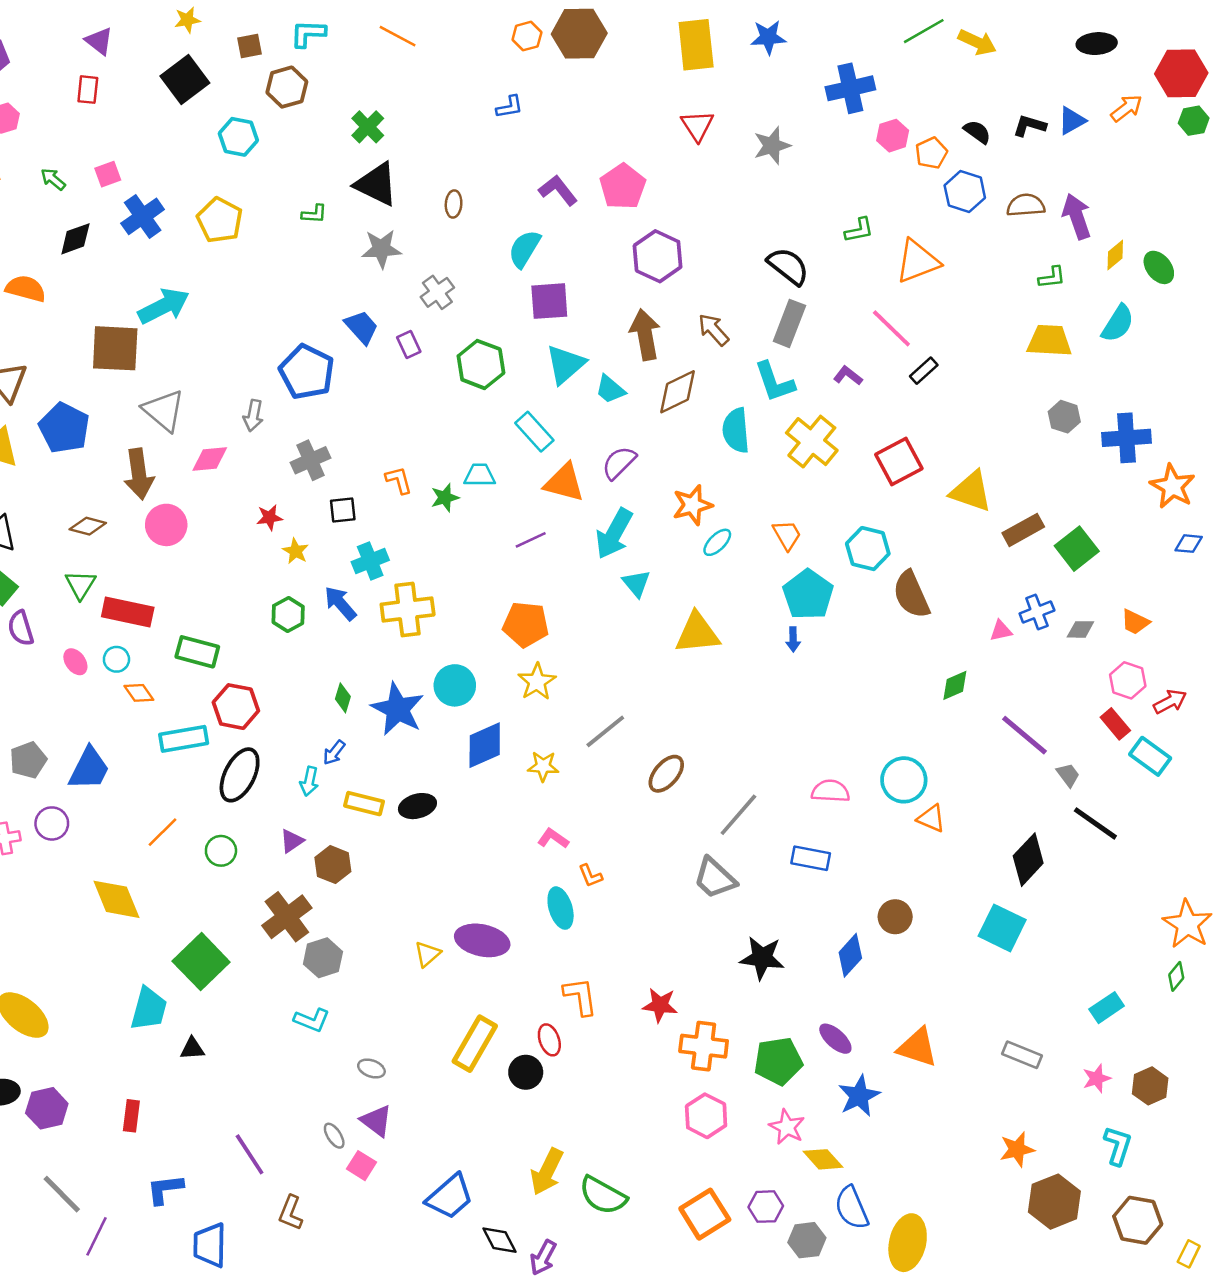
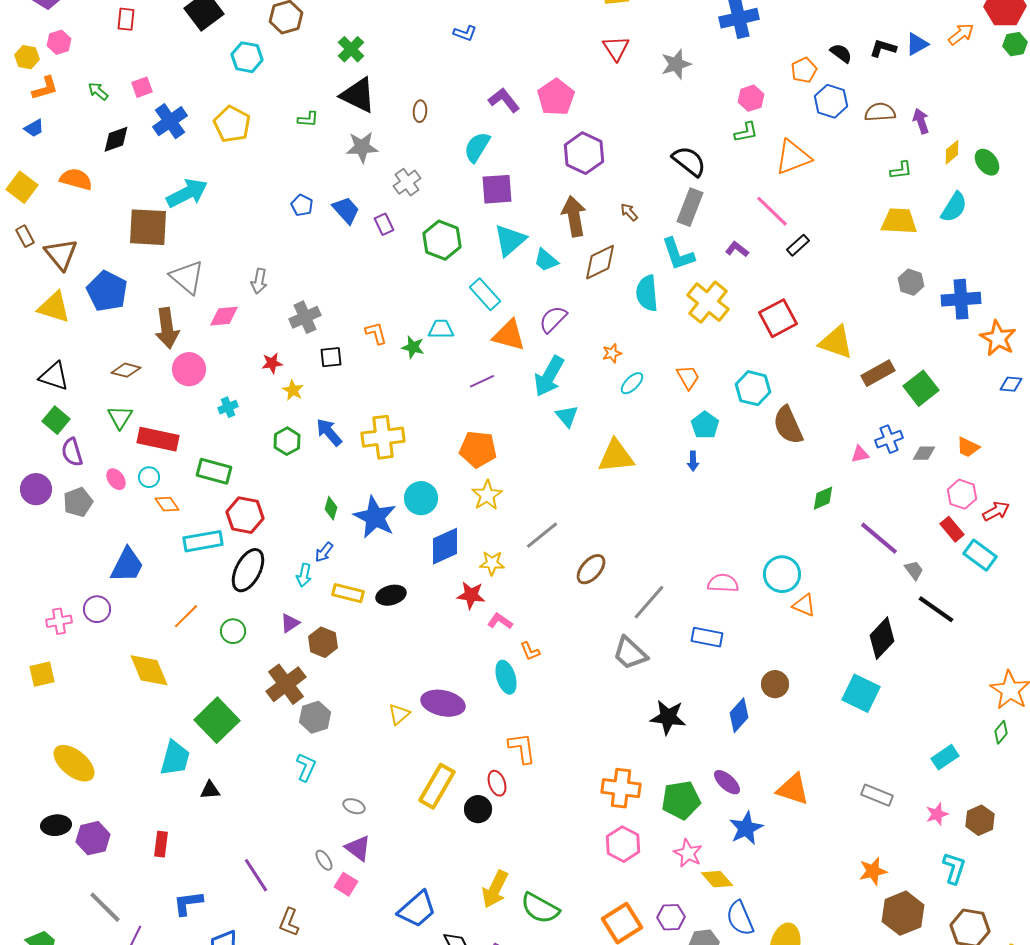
blue L-shape: (510, 107) -> (465, 33), turned 30
pink hexagon: (893, 136) -> (751, 98), moved
purple arrow: (1077, 216) -> (921, 121), size x0.7
brown arrow: (714, 330) -> (629, 212), size x0.7
blue pentagon: (307, 372) -> (302, 205), moved, size x0.5
green star: (445, 498) -> (413, 347), turned 30
orange star: (692, 505) -> (612, 353), size x0.6
cyan cross: (370, 561) -> (228, 407), moved, size x0.7
cyan pentagon: (808, 595) -> (705, 425), size x0.7
gray pentagon: (28, 760) -> (78, 502), moved
red star: (660, 1005) -> (471, 595), moved
cyan L-shape: (312, 1020) -> (306, 767), turned -88

